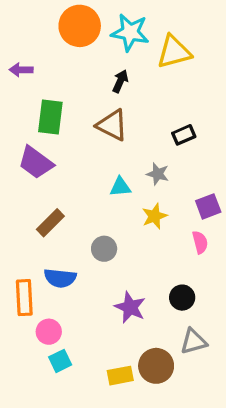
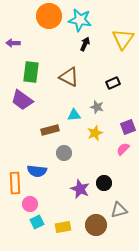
yellow triangle: (174, 52) -> (123, 39), moved, turned -40
black arrow: (120, 81) -> (85, 44), moved
brown rectangle: (50, 223) -> (50, 130), moved, turned 30
pink semicircle: (200, 242) -> (123, 149), turned -120
black circle: (182, 298) -> (104, 183), moved
yellow rectangle: (120, 376) -> (63, 227), moved

